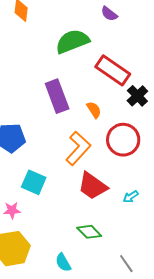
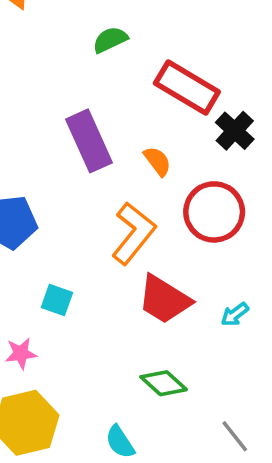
green semicircle: (72, 41) -> (110, 40), size x0.6
cyan square: (34, 182) -> (57, 300), size x0.7

